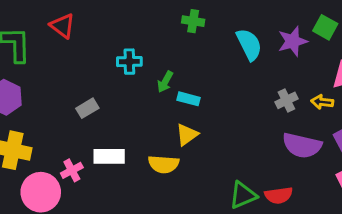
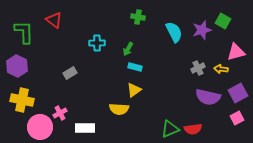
green arrow: (165, 82) -> (128, 49), moved
white rectangle: (109, 156) -> (85, 128), moved

